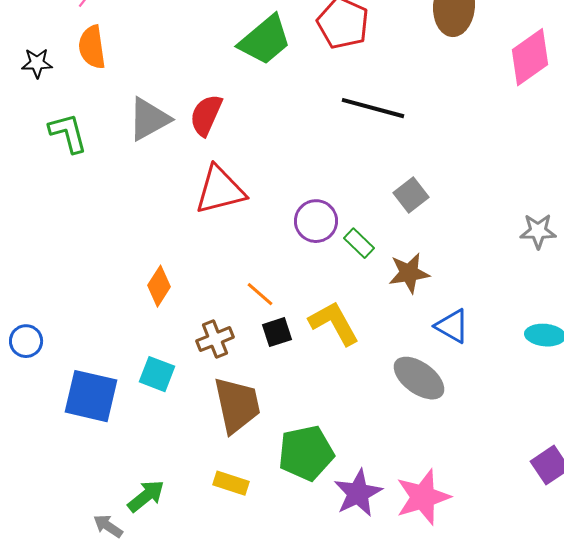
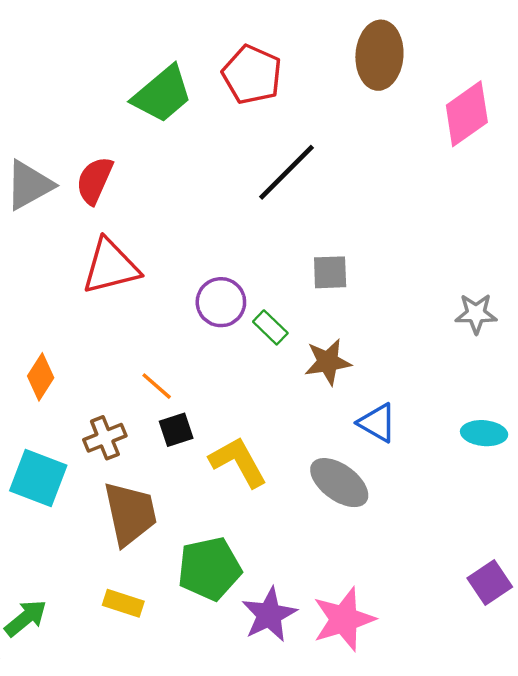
black line: (373, 108) -> (286, 172), turned -60
gray square: (411, 195) -> (330, 272), turned 36
yellow L-shape: (334, 323) -> (238, 462), moved
cyan square: (157, 374) -> (38, 478), size x1.4

